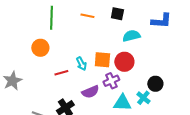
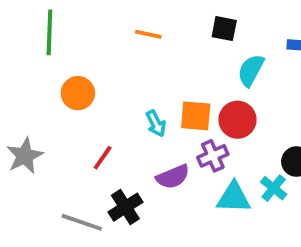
orange line: (87, 16) -> (148, 34), moved
green line: (51, 18) -> (49, 32), moved
cyan semicircle: (131, 36) -> (251, 70), turned -48
red line: (61, 73) -> (103, 158), moved, turned -40

